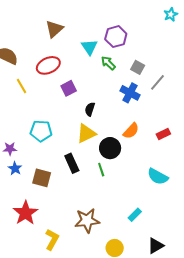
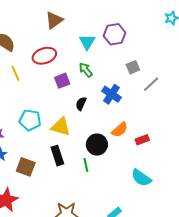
green arrow: (108, 63) -> (86, 70), moved
gray square: (138, 67) -> (133, 67), turned 32
blue cross: (130, 93) -> (112, 94), moved
yellow triangle: (86, 133) -> (61, 127), moved, turned 35
red rectangle: (163, 134) -> (142, 140), moved

